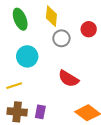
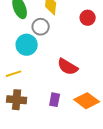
gray circle: (61, 38) -> (41, 27), moved
purple rectangle: (40, 112) -> (55, 100), moved

